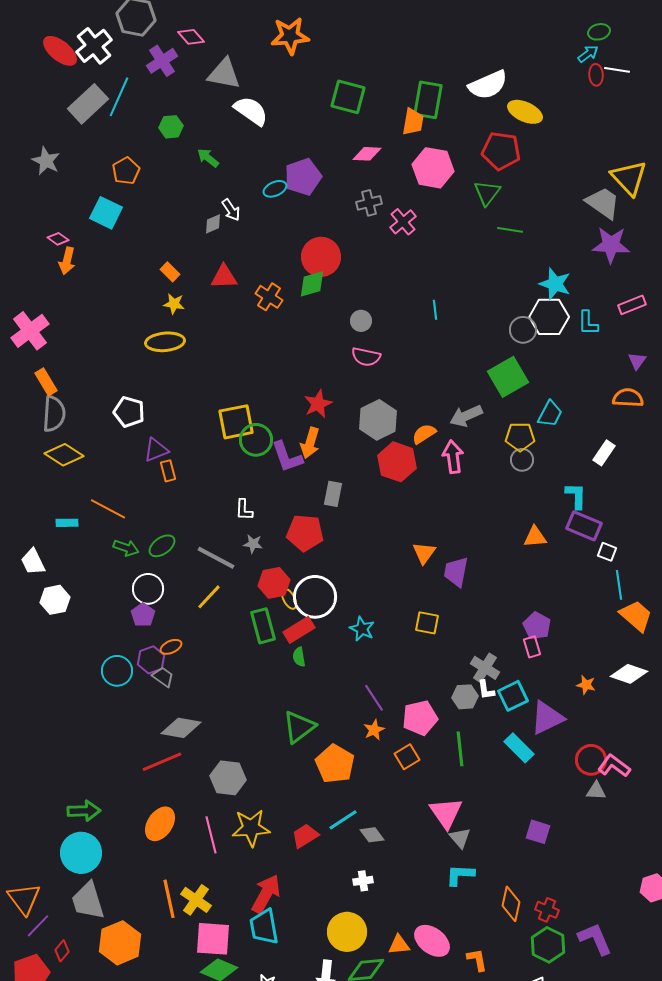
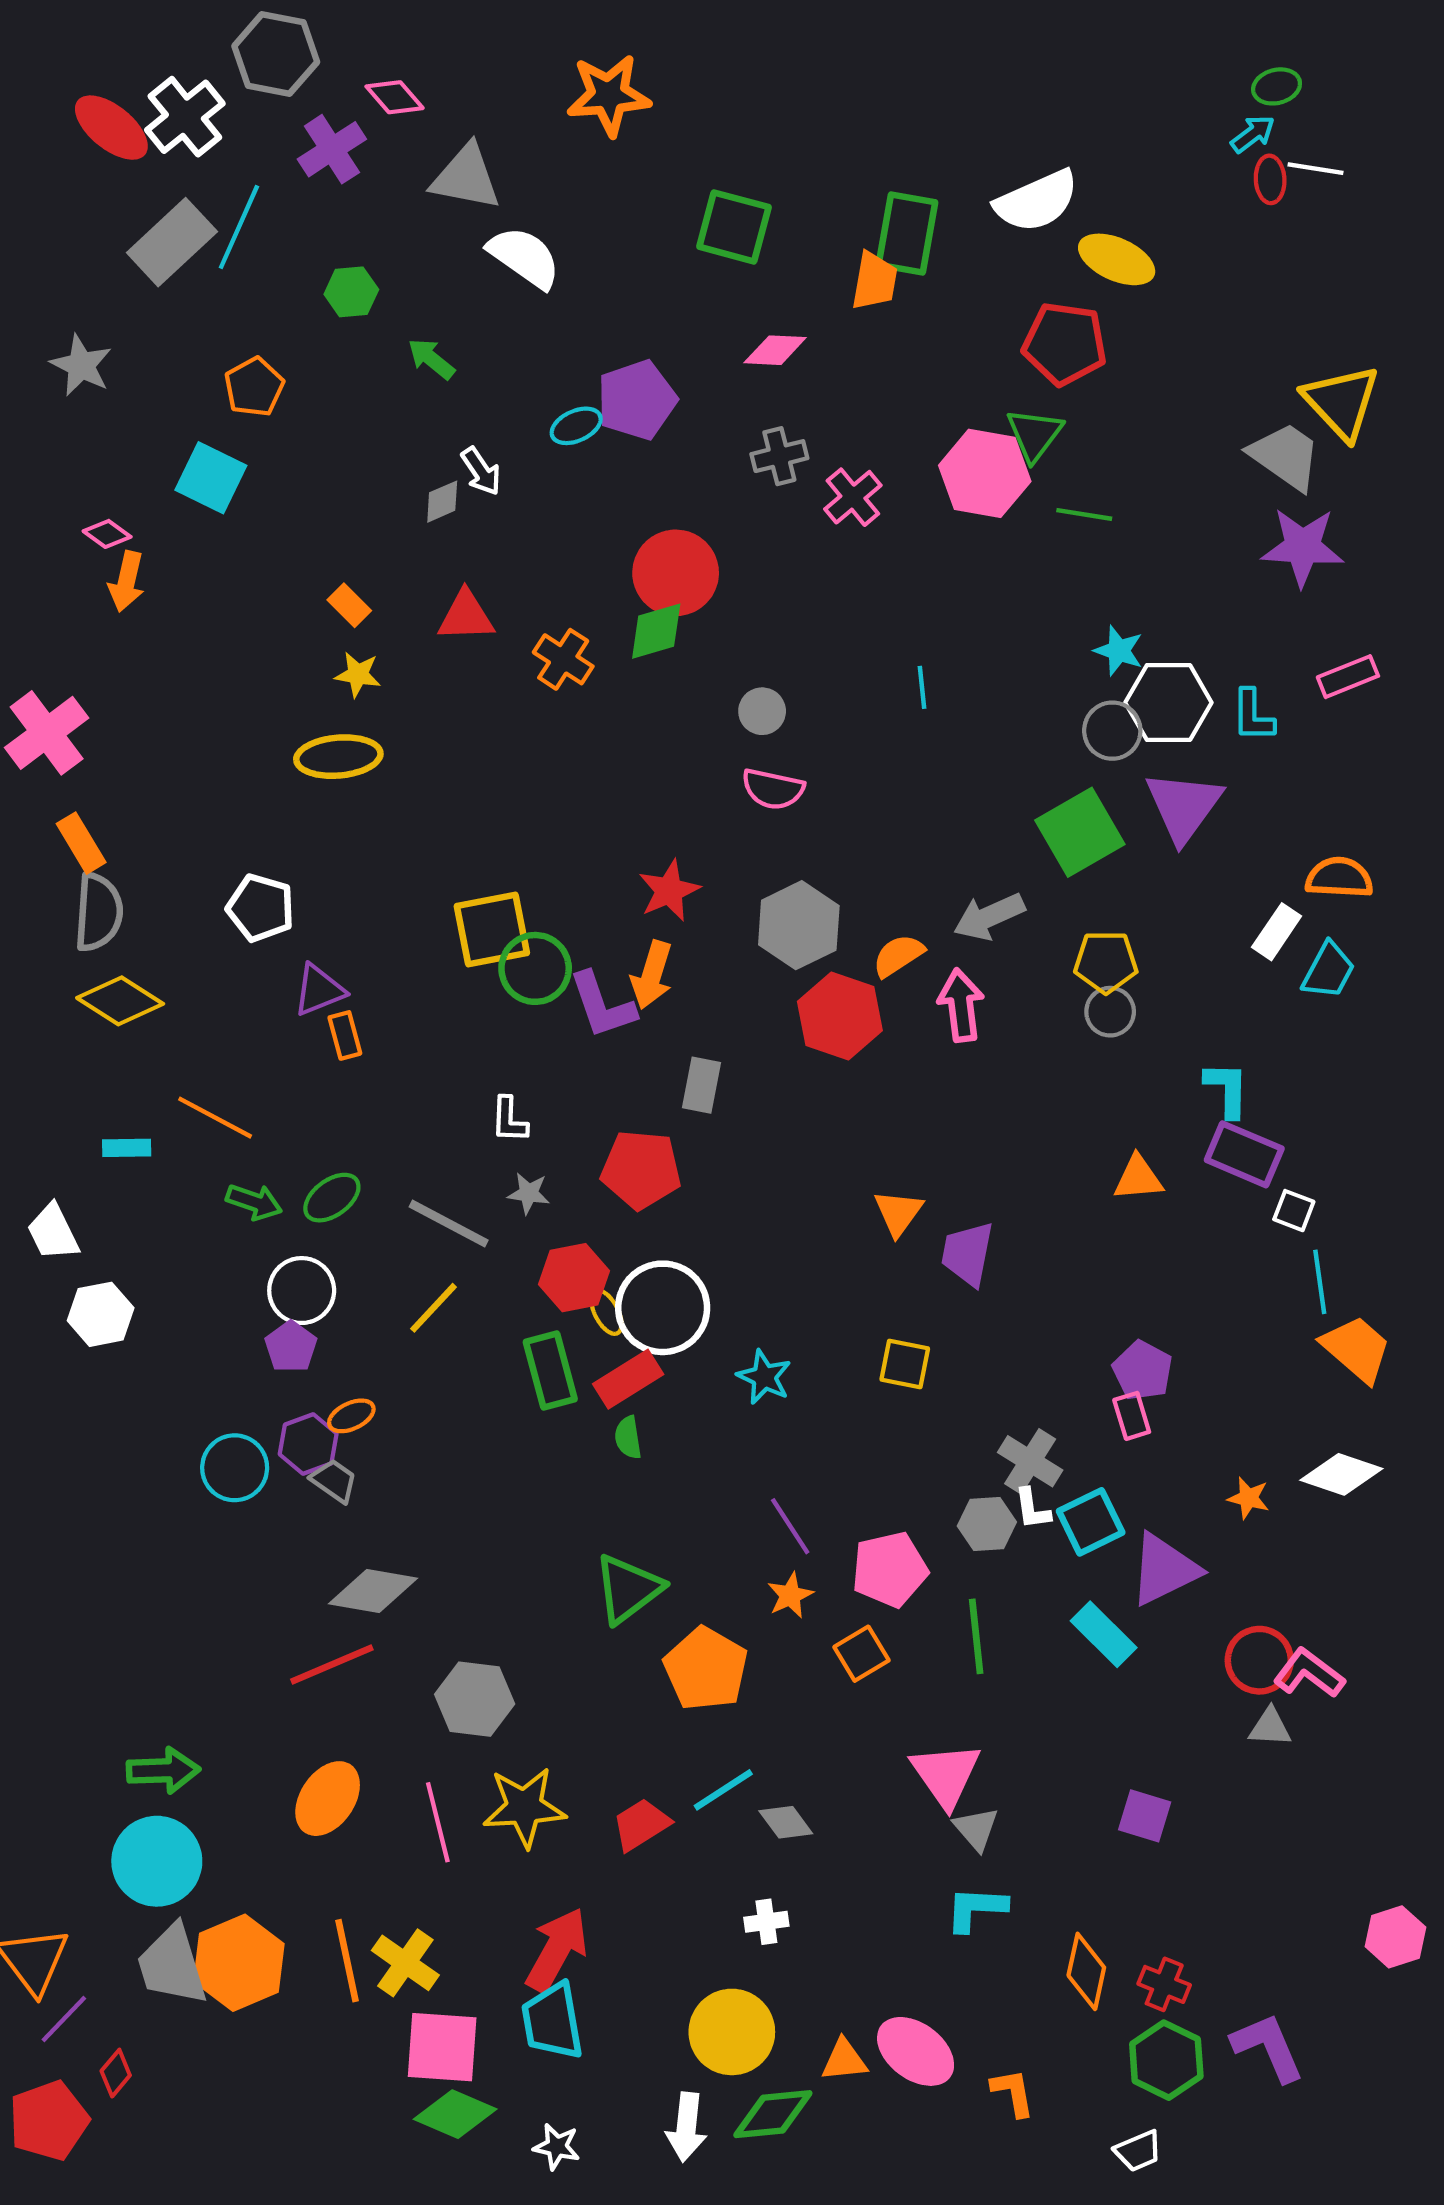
pink hexagon: (433, 168) -> (985, 473), moved
cyan star: (555, 284) -> (1119, 651), moved, size x0.7
purple triangle: (637, 361) -> (1184, 806), moved, size x2.0
cyan trapezoid: (550, 414) -> (1328, 971), moved
white rectangle: (604, 453) -> (1277, 932), moved
orange hexagon: (120, 943) -> (239, 1963), moved

